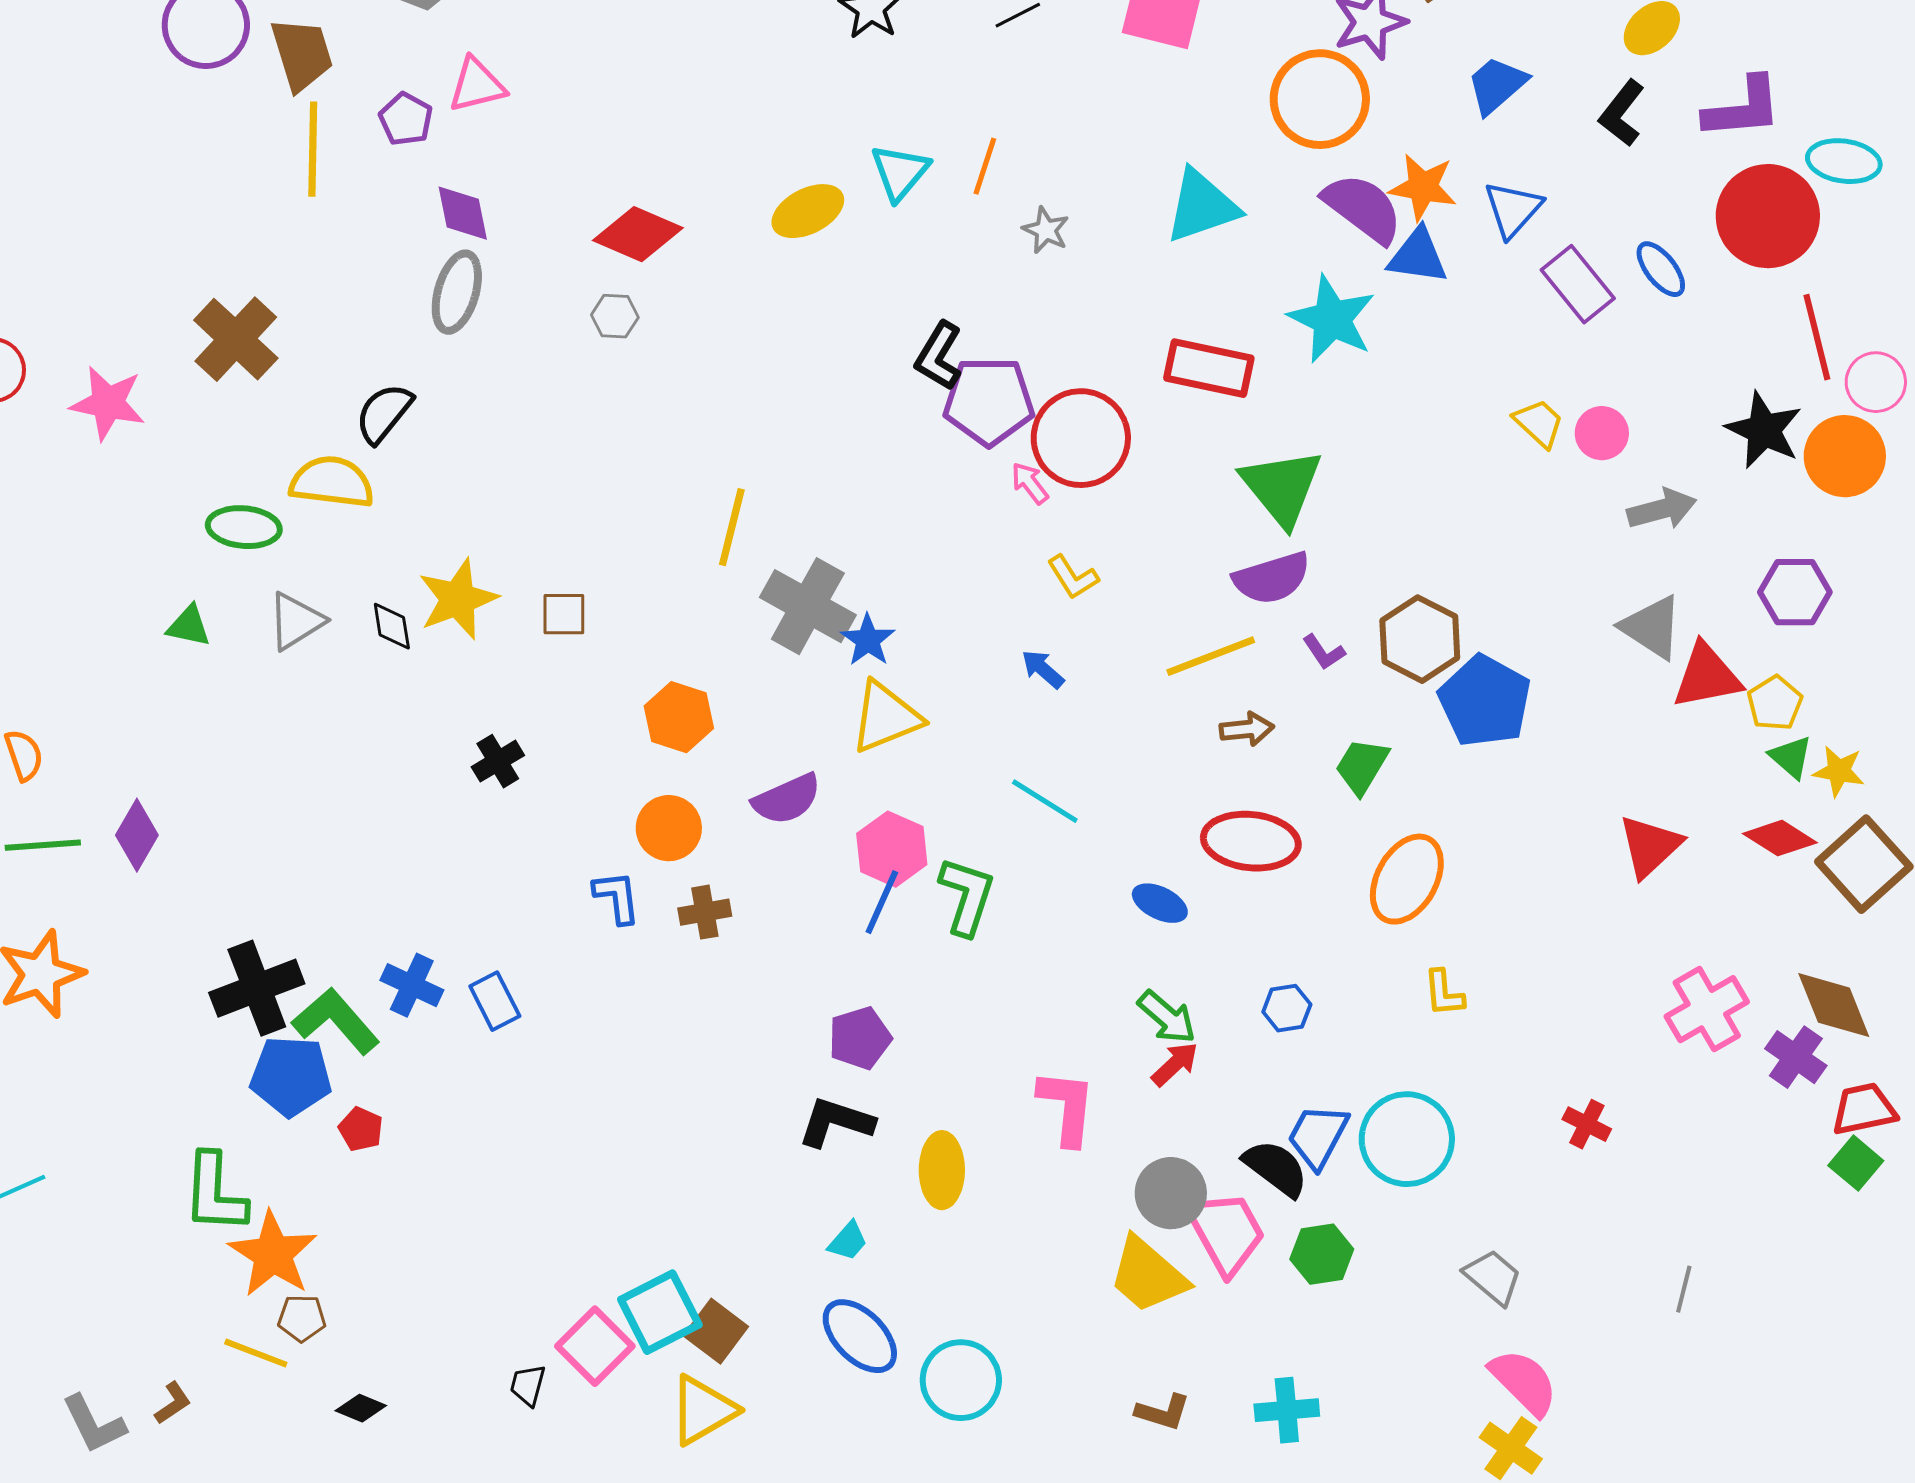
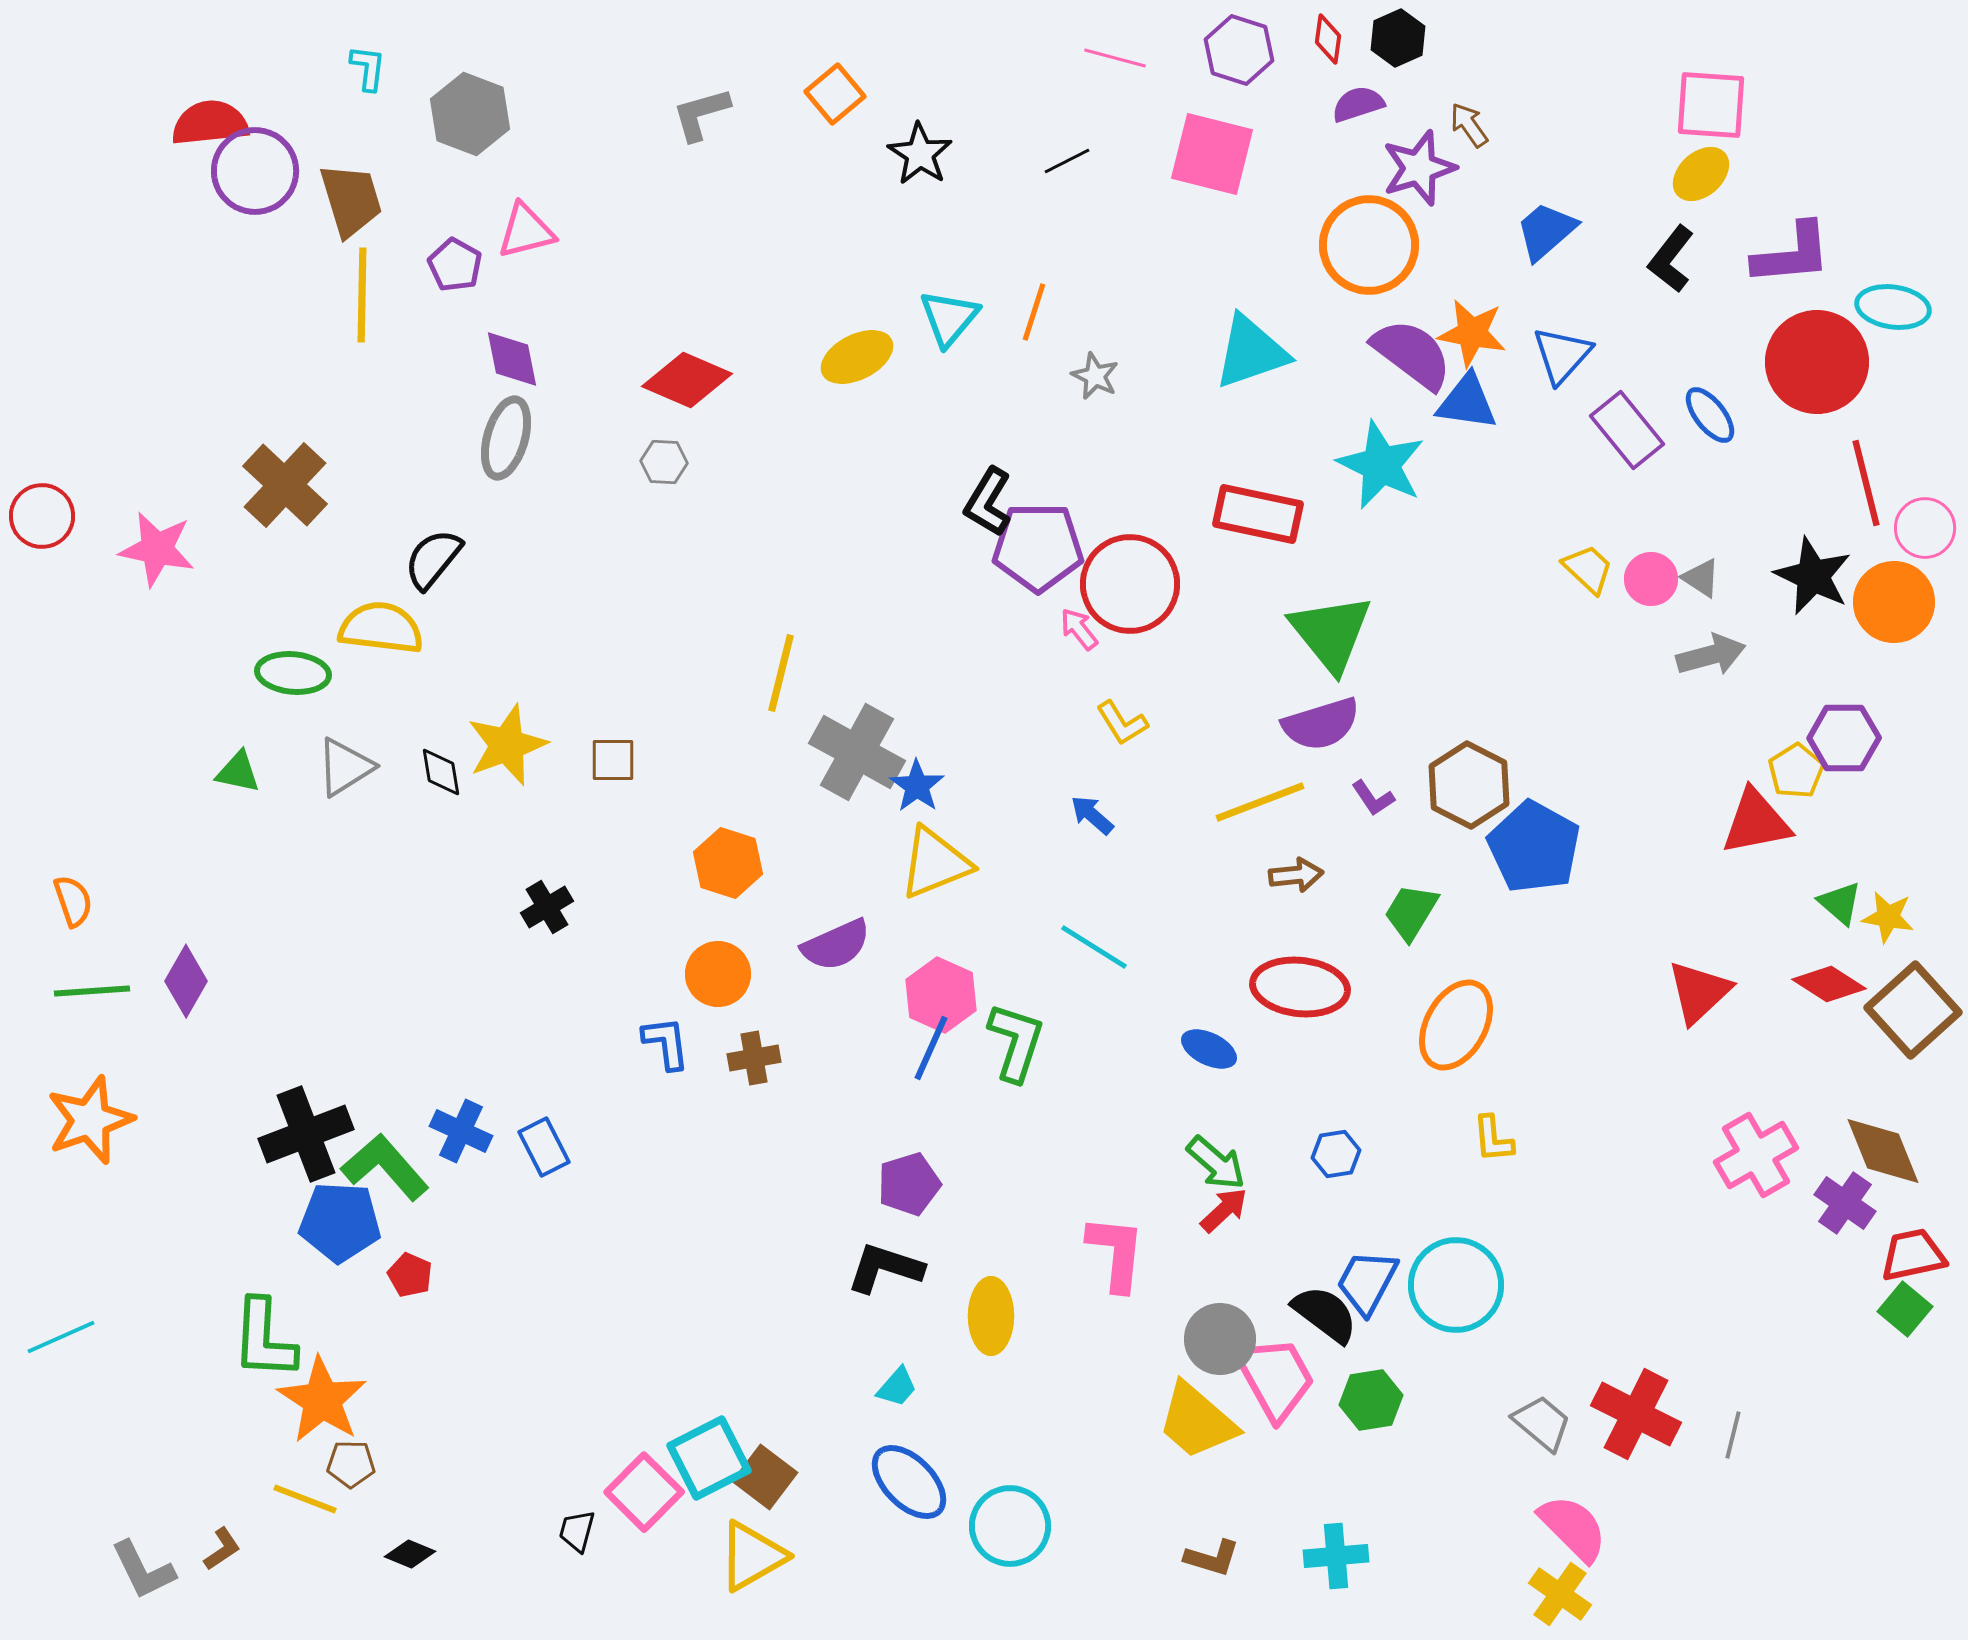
gray triangle: (1652, 627) -> (1701, 578), moved, size x0.6
yellow pentagon: (1775, 703) -> (1796, 771), moved
red cross: (1587, 1124) -> (1636, 1414), moved, size x1.8

